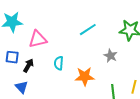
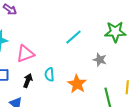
black arrow: (28, 66) -> (28, 81), moved
orange star: (85, 76) -> (77, 84), turned -30

